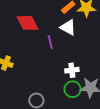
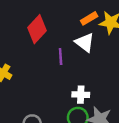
red diamond: (27, 23) -> (37, 29), turned 60

